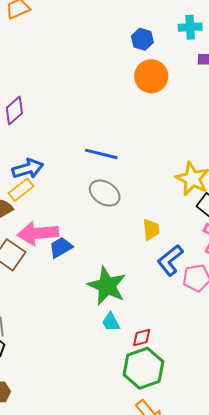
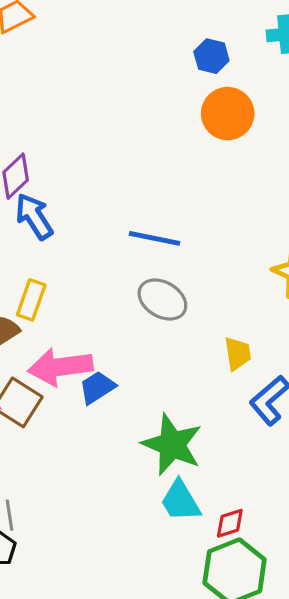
blue arrow: (28, 169) -> (34, 216), moved, turned -104
yellow rectangle: (21, 190) -> (31, 300), turned -30
cyan trapezoid: (111, 322) -> (181, 501), size x1.4

